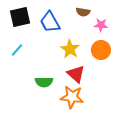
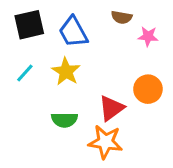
yellow star: (70, 49) -> (66, 72), moved
orange circle: (101, 50) -> (148, 89), moved
red triangle: (76, 74) -> (111, 108), turned 42

